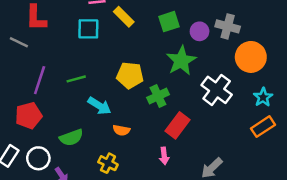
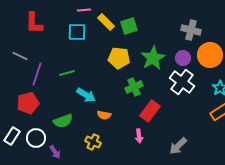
green square: (169, 22) -> (129, 26), moved
purple circle: (200, 31) -> (183, 58), moved
gray line: (19, 42) -> (20, 56), moved
yellow pentagon: (130, 75) -> (119, 58), moved

